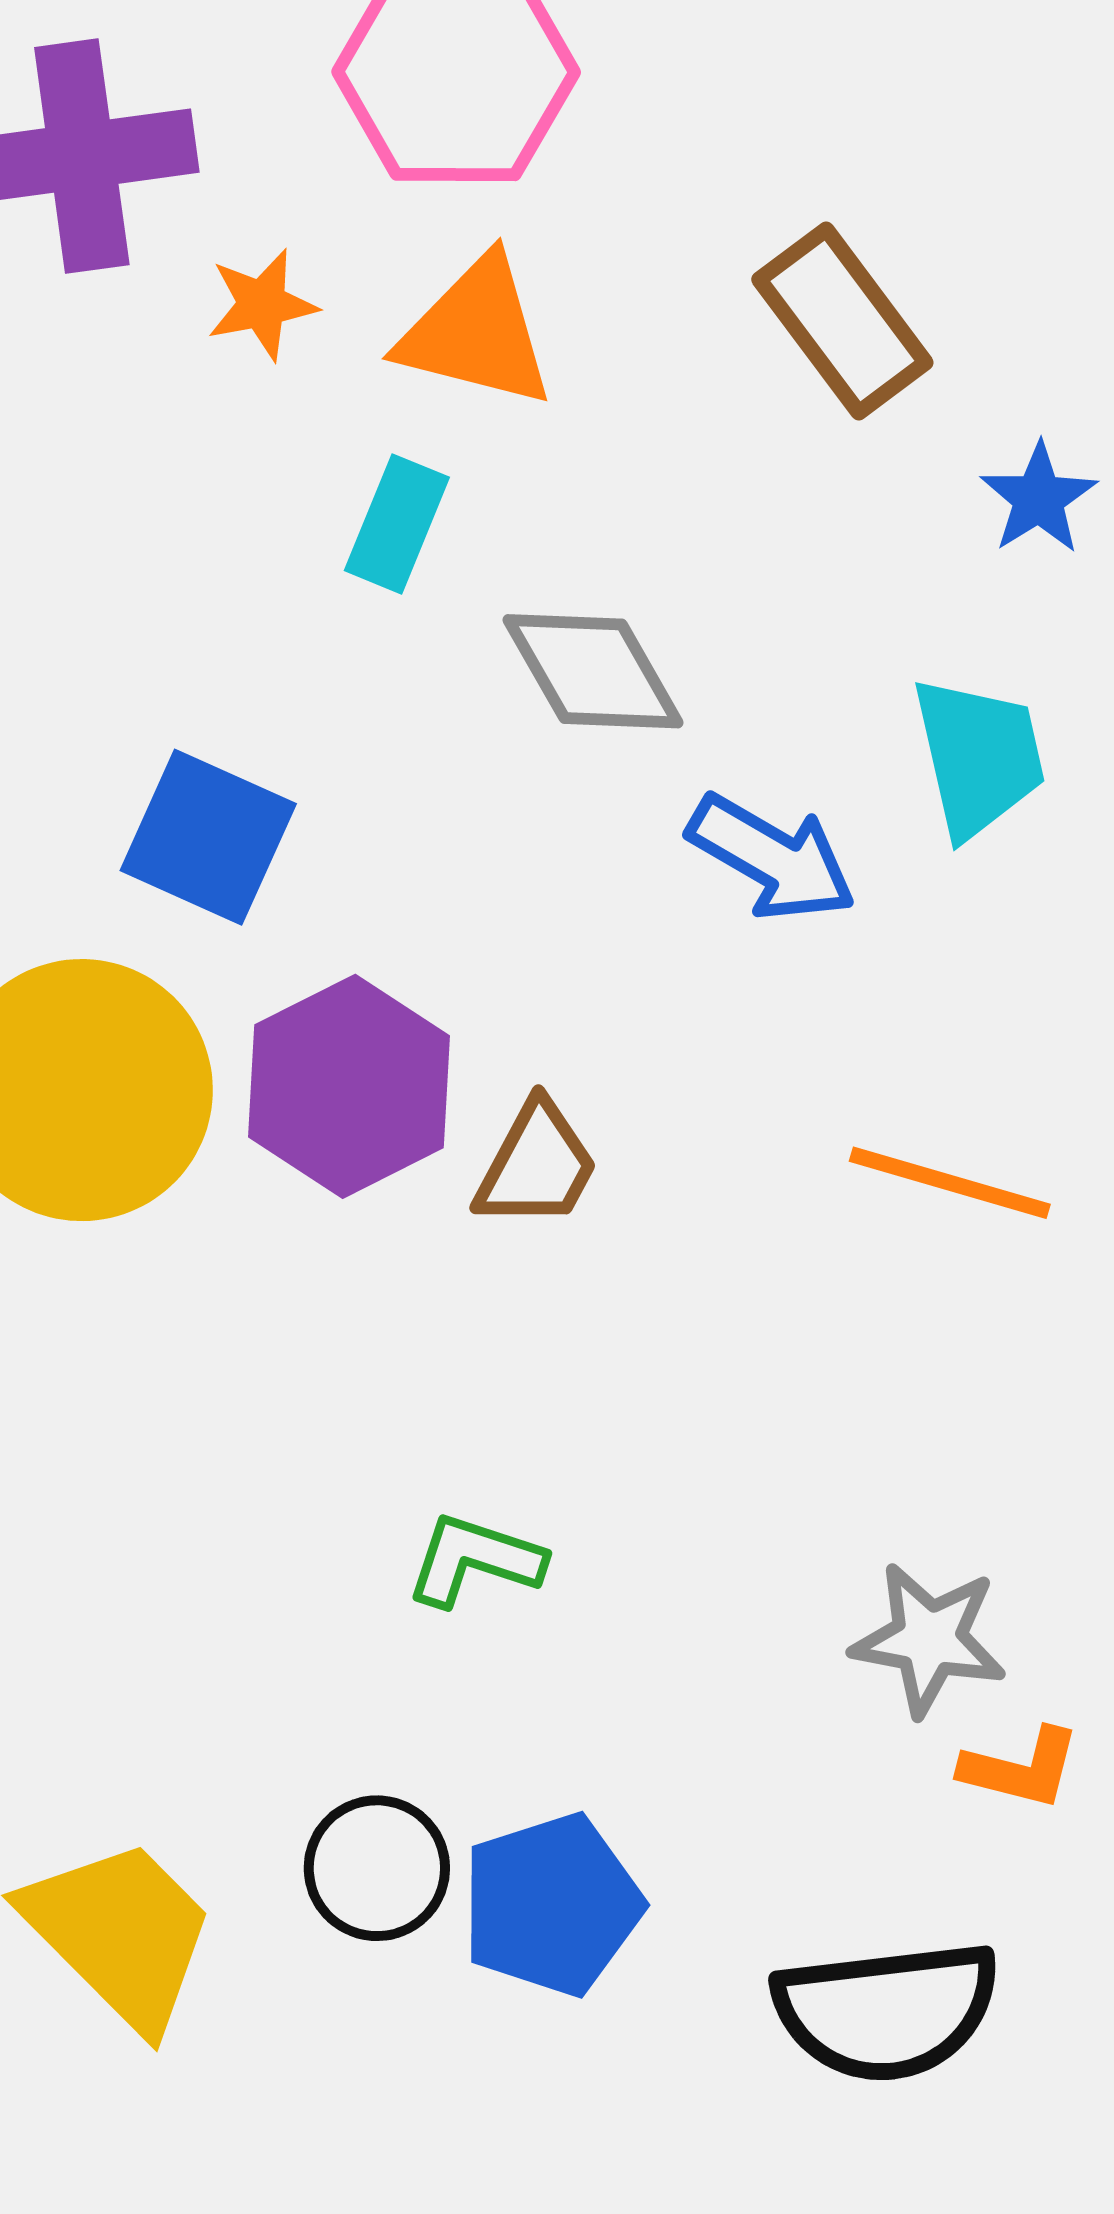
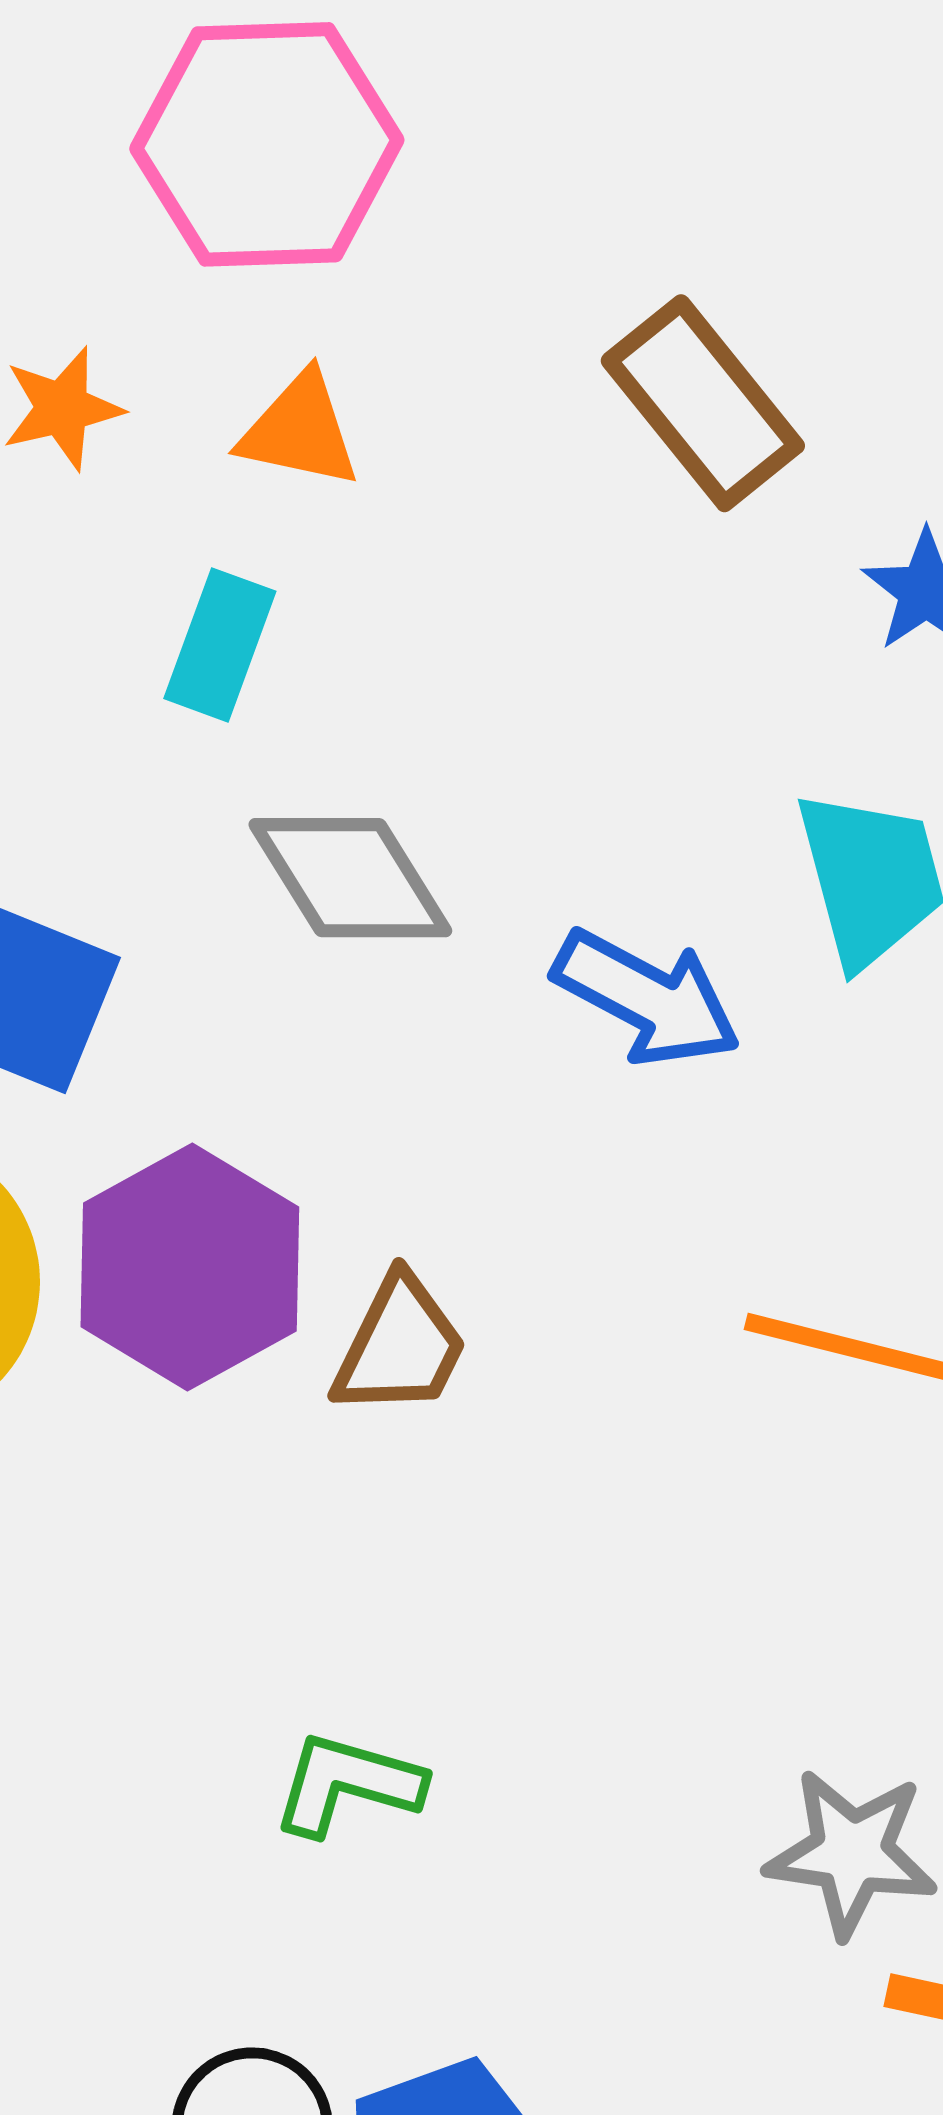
orange triangle: (476, 332) -> (300, 430), size x0.7
gray diamond: (593, 671) -> (350, 878), moved

